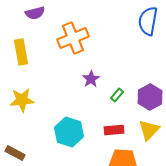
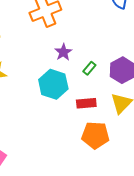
cyan hexagon: (69, 132) -> (53, 84), moved

